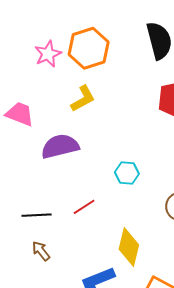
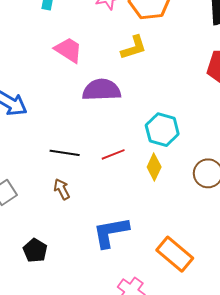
cyan hexagon: (127, 173) -> (162, 130), size x1.4
yellow diamond: (129, 247) -> (154, 167), moved, size x0.7

